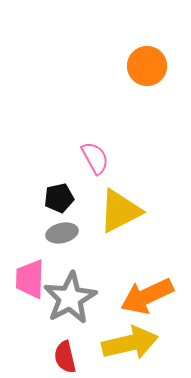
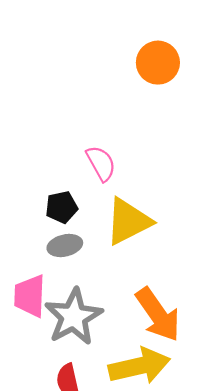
orange arrow: (147, 296) -> (158, 315), turned -100

